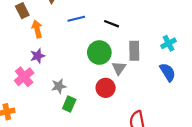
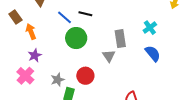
blue line: (76, 19) -> (64, 17), turned 63
black line: (111, 24) -> (85, 14), moved
green circle: (99, 53) -> (76, 38), moved
red circle: (106, 88) -> (85, 76), moved

